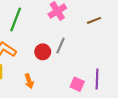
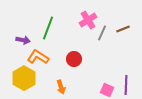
gray line: (60, 46) -> (102, 33), moved

